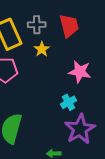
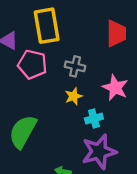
gray cross: (37, 25) -> (75, 66), moved
yellow star: (42, 49) -> (74, 96), moved

